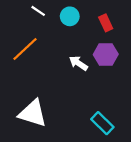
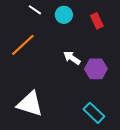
purple hexagon: (106, 54) -> (96, 69), moved

